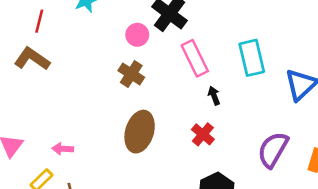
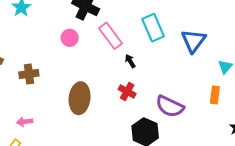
pink circle: (137, 35) -> (70, 38), moved
brown cross: (131, 74) -> (29, 74), moved, turned -30
purple semicircle: (273, 150) -> (170, 106), moved, turned -84

